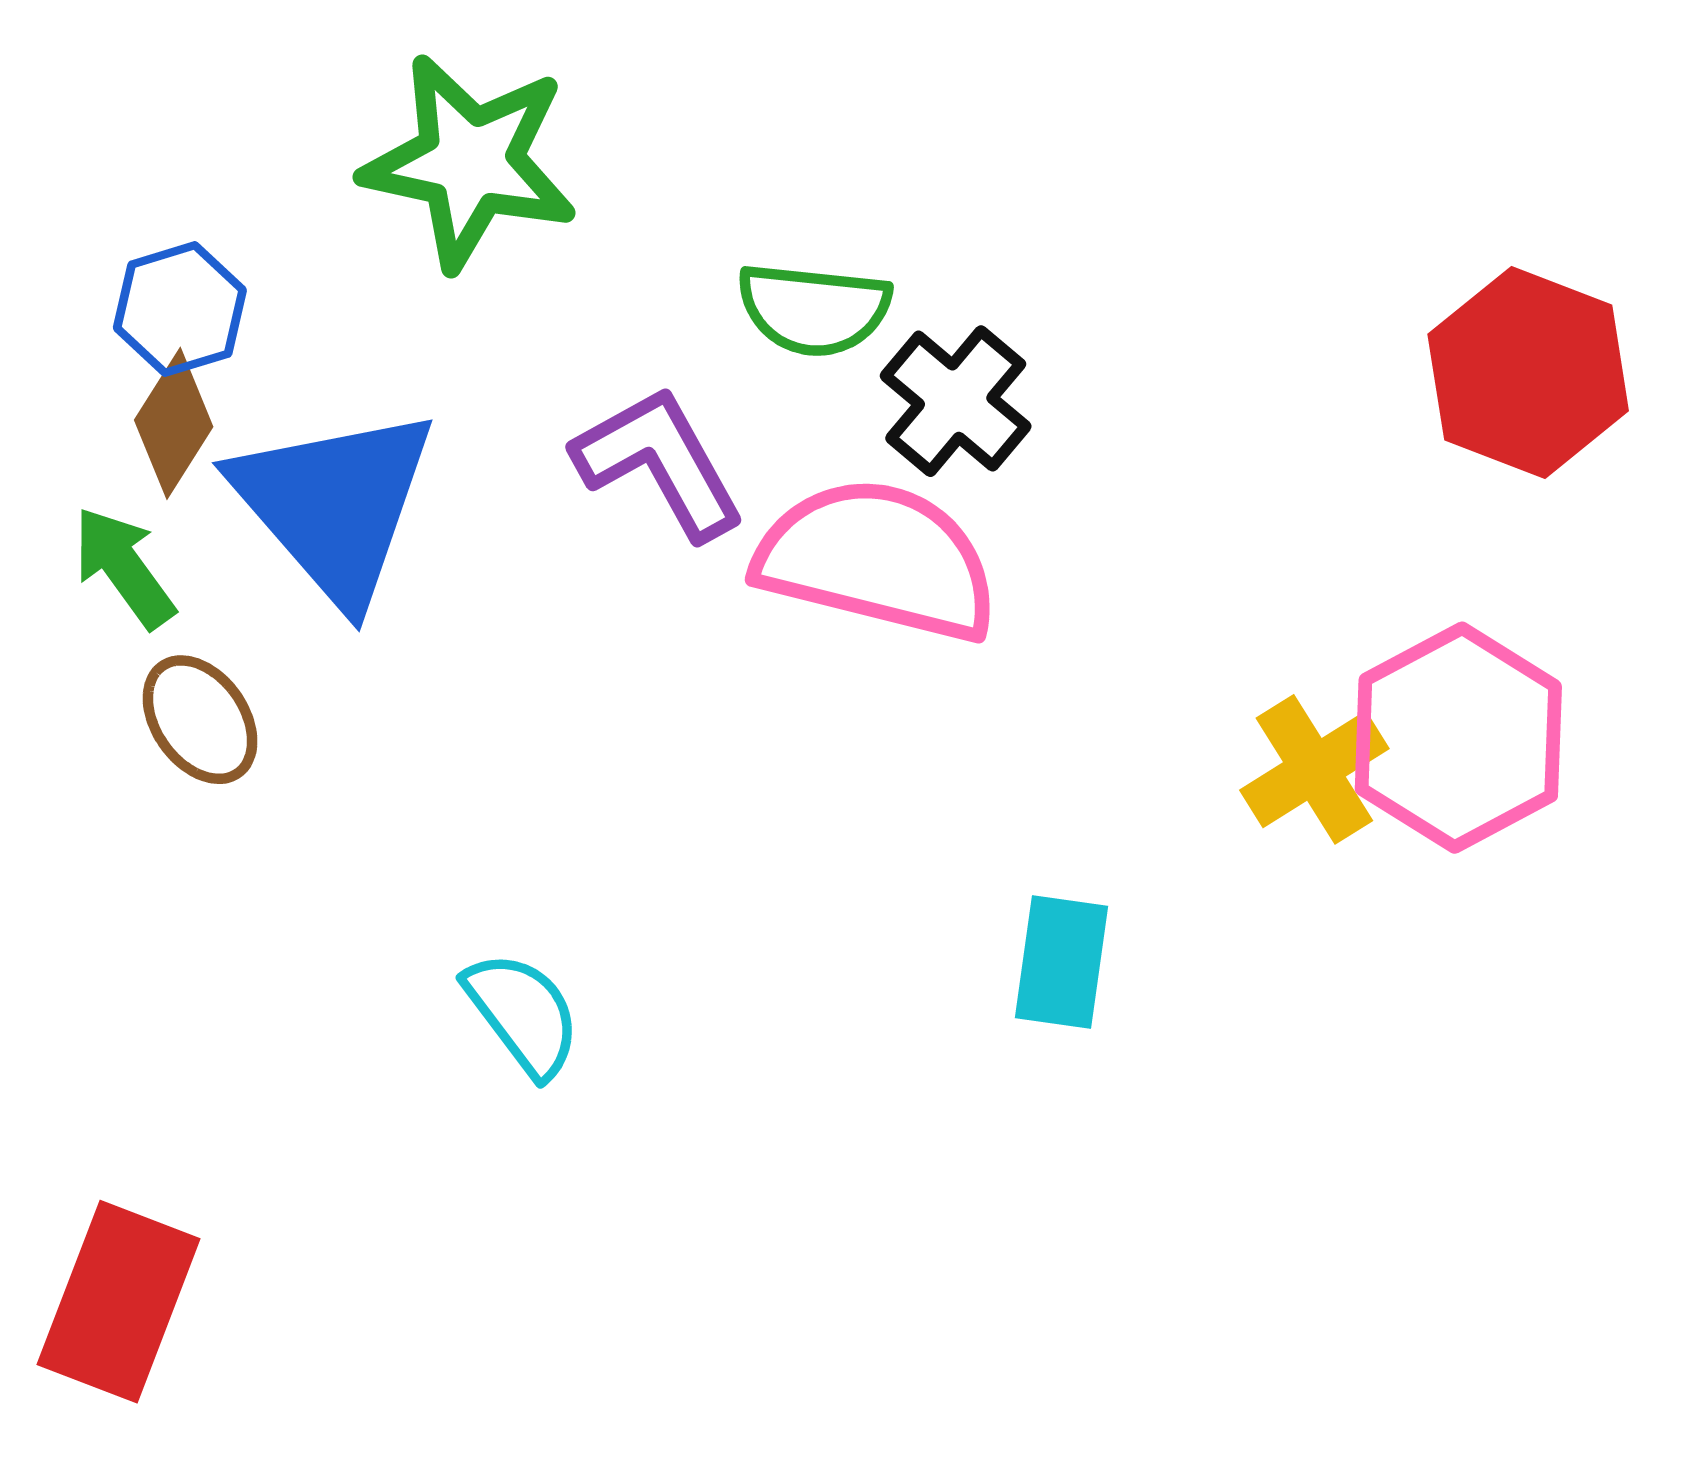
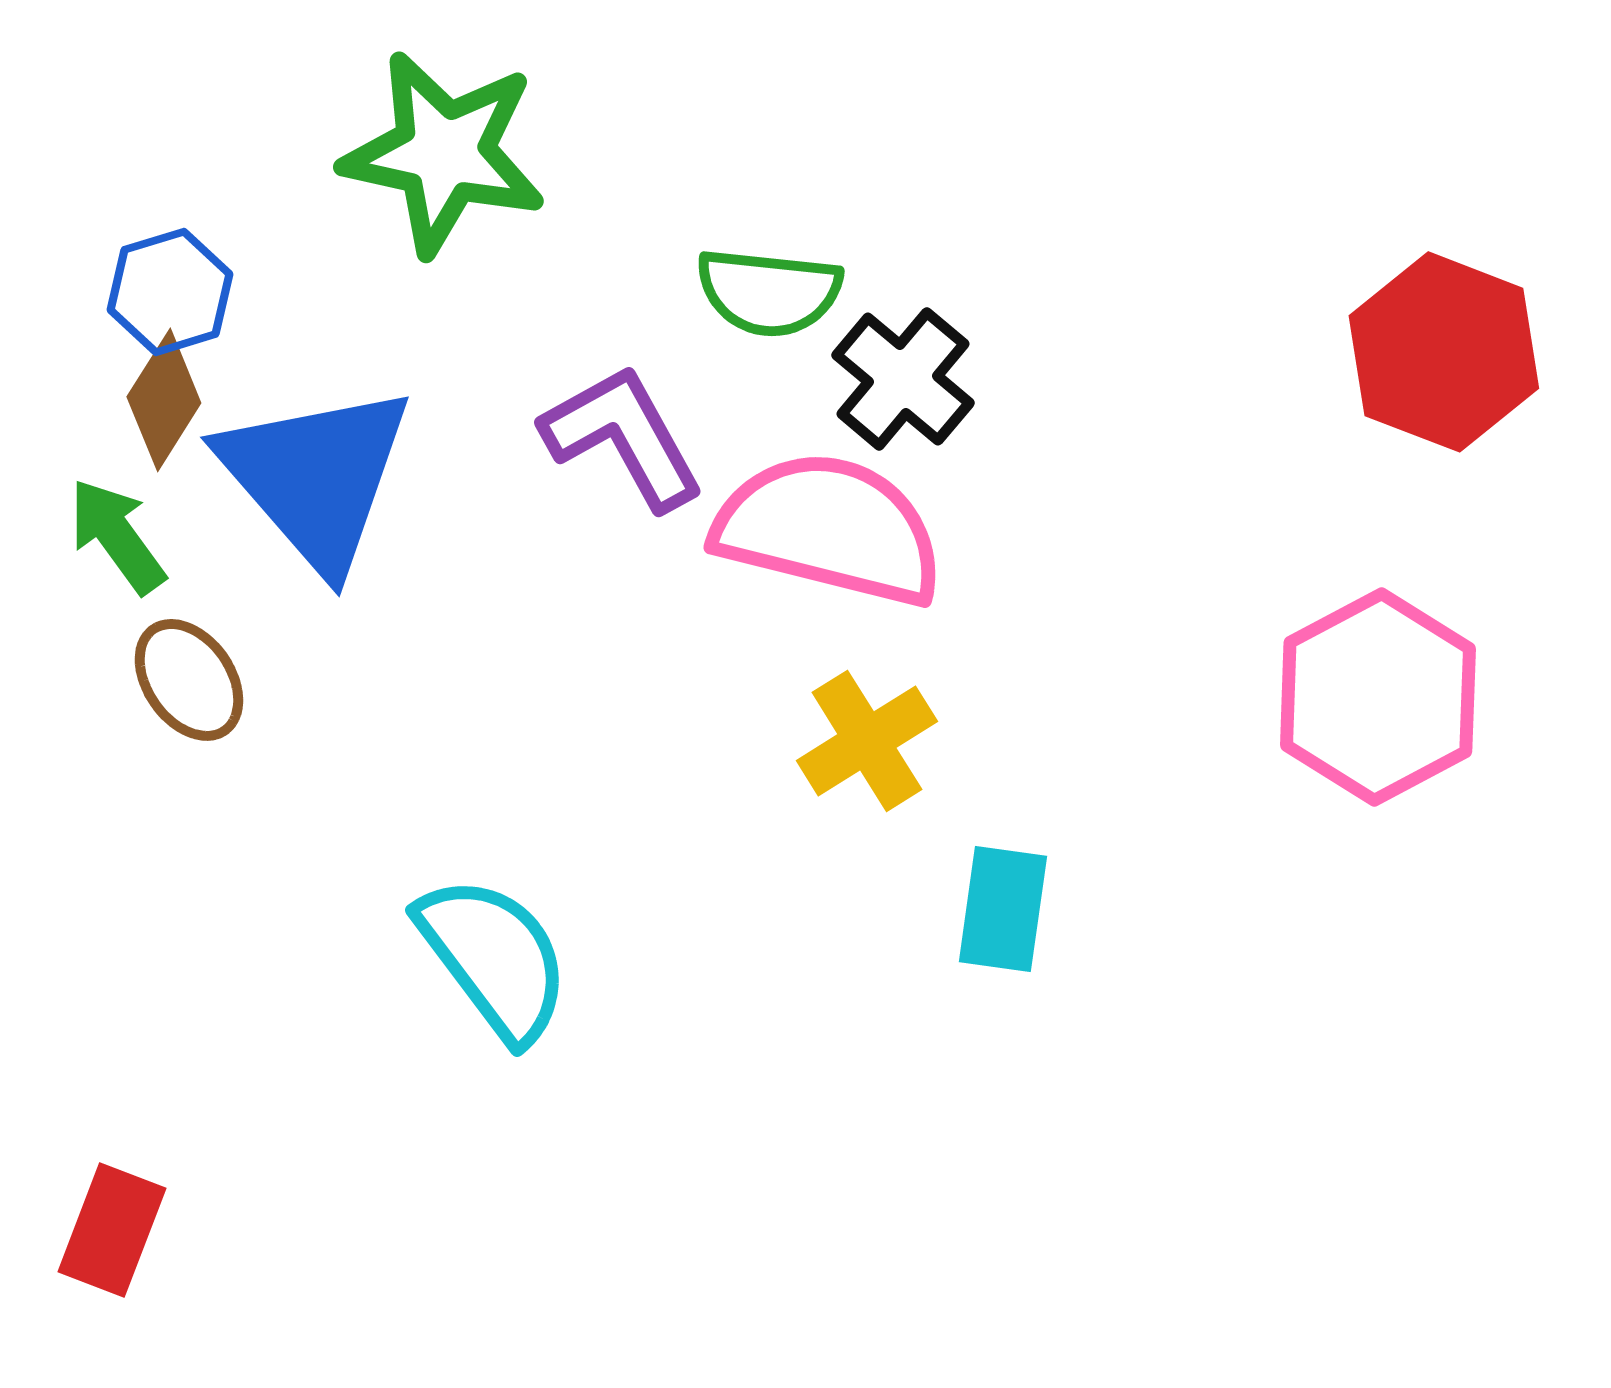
yellow cross: (1314, 769) -> (867, 741), moved
cyan semicircle: (523, 1014) -> (494, 958), size x1.4
red rectangle: (119, 1302) -> (112, 1230), size x0.7

